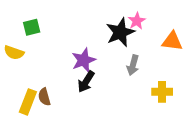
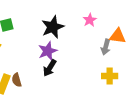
black star: (120, 32) -> (53, 27), moved
gray arrow: (133, 65) -> (106, 47), moved

